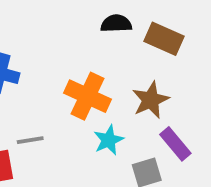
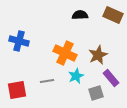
brown rectangle: (164, 39) -> (113, 15), moved
gray line: (30, 140) -> (47, 81), moved

